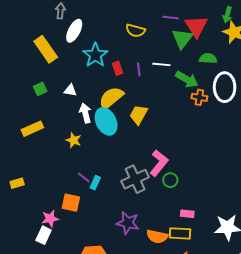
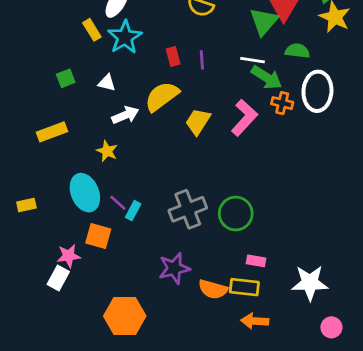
yellow rectangle: (46, 49) -> (92, 30), moved, size x0.6
cyan star: (95, 55) -> (125, 37), moved
white line: (161, 64) -> (252, 60), moved
white arrow: (85, 113) -> (125, 115), turned 78
cyan ellipse: (106, 121) -> (85, 193), moved
pink L-shape: (159, 163) -> (244, 118), moved
green circle: (170, 180) -> (236, 214), size x1.6
purple star: (128, 223) -> (174, 268), turned -30

